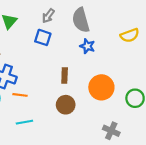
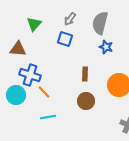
gray semicircle: (81, 20) -> (100, 23), turned 30
orange line: (20, 95) -> (44, 92), turned 40

